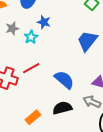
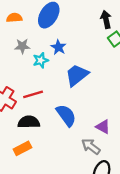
blue trapezoid: (87, 41) -> (77, 75), moved
black semicircle: (62, 108) -> (29, 122), moved

